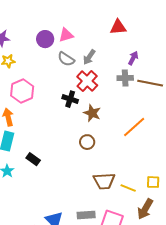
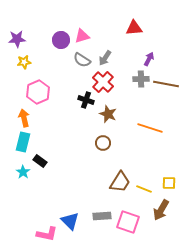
orange line: (134, 127) -> (150, 128), turned 60
black rectangle: (33, 159) -> (40, 161), moved
brown trapezoid: (104, 181) -> (120, 182), turned -55

